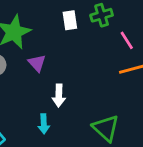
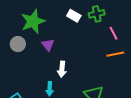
white rectangle: (70, 20) -> (74, 16), turned -56

